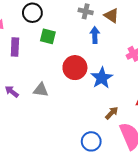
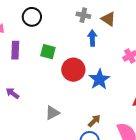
green square: (48, 36) -> (48, 52), moved
gray triangle: (41, 90) -> (52, 113), moved, turned -35
brown arrow: (112, 113) -> (94, 121), moved

